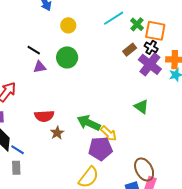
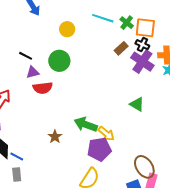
cyan line: (114, 18) -> (103, 18), turned 55
yellow circle: (68, 25) -> (67, 29), moved
red semicircle: (44, 116) -> (43, 88), moved

